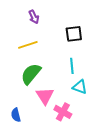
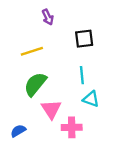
purple arrow: (34, 17) -> (48, 17), moved
pink cross: (63, 112) -> (72, 127), turned -30
blue semicircle: (16, 115) -> (18, 131), turned 72

